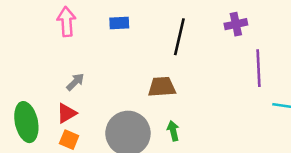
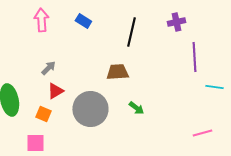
blue rectangle: (119, 23) -> (83, 21), turned 35
red triangle: (67, 113) -> (55, 91), moved
green arrow: (173, 131) -> (136, 108), moved, turned 140

